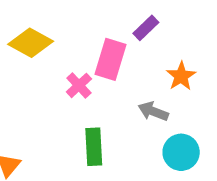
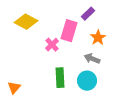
orange star: (181, 76) -> (98, 38), moved
cyan circle: (181, 152) -> (87, 81), moved

